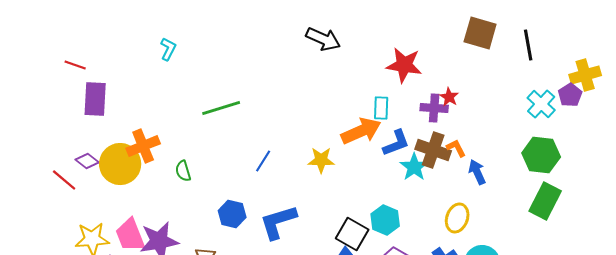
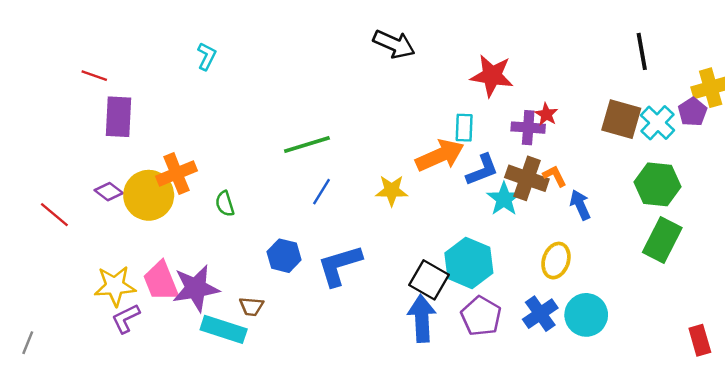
brown square: (480, 33) -> (621, 119), moved
green line: (221, 108) -> (307, 144), moved
red line: (64, 180) -> (54, 215), moved
cyan hexagon: (385, 220) -> (469, 263), size x1.4

